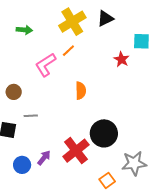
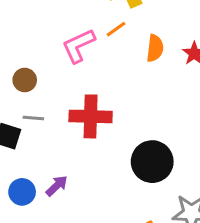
orange semicircle: (81, 91) -> (155, 48), moved
gray line: (31, 116) -> (33, 118), moved
red cross: (76, 151) -> (91, 116), moved, turned 32

